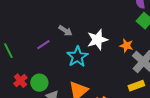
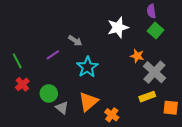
white star: (97, 40) -> (118, 27), moved
red cross: (20, 81) -> (22, 84), moved

